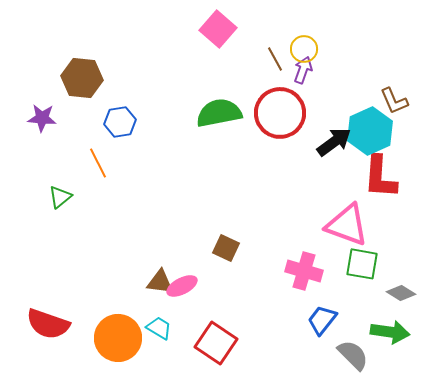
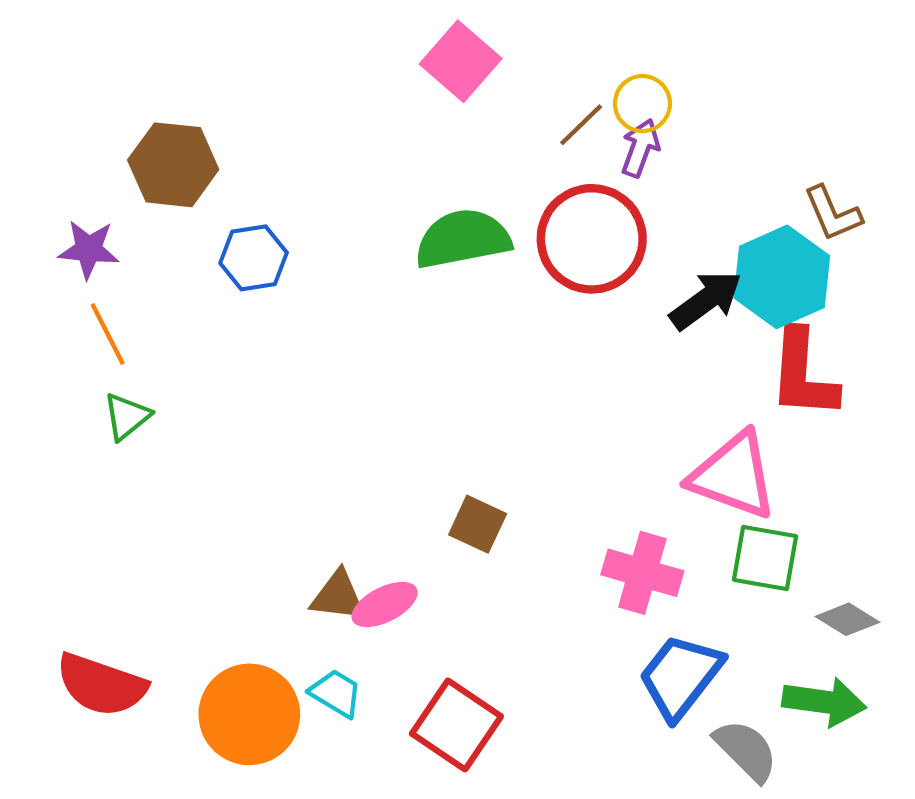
brown line: (275, 59) -> (581, 125), turned 75
orange line: (98, 163) -> (108, 334), moved
blue trapezoid: (322, 320) -> (680, 676), size x1.4

